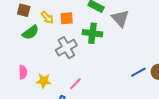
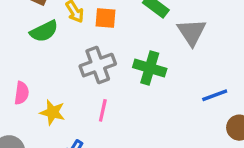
green cross: (92, 33) -> (150, 68), moved
blue line: (138, 72) -> (215, 95), moved
pink line: (76, 84) -> (103, 110), moved, turned -40

